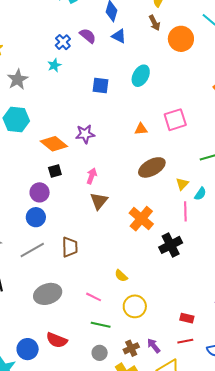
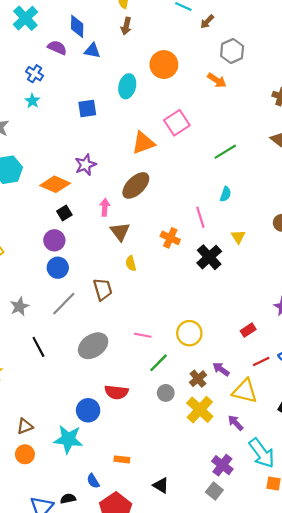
brown arrow: (155, 23) -> (126, 26), turned 56
purple semicircle: (88, 36) -> (57, 48), moved
orange circle: (181, 39) -> (164, 65), moved
orange triangle: (141, 129) -> (143, 143), size x1.6
brown ellipse: (152, 167) -> (136, 185), moved
yellow triangle: (182, 184) -> (238, 237), moved
pink line: (185, 211) -> (200, 217), moved
orange cross: (141, 219) -> (170, 238), size x0.7
yellow semicircle: (121, 276) -> (131, 263), moved, turned 48
red rectangle: (187, 318) -> (248, 330), turned -32
green line: (101, 325) -> (158, 363), turned -42
red line: (185, 341) -> (261, 361), moved

